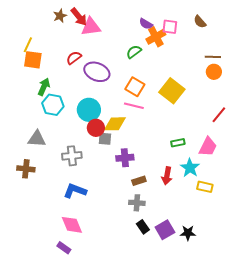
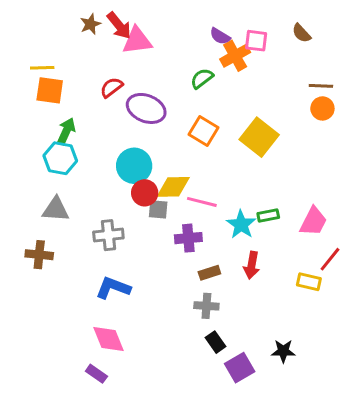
yellow line: (28, 45) -> (42, 68), turned 63
cyan hexagon: (53, 105) -> (60, 158), moved
pink line: (134, 106) -> (202, 202), moved
red line: (219, 115) -> (330, 259), moved
cyan star: (190, 168) -> (241, 225), moved
purple square: (165, 230) -> (240, 368), moved

